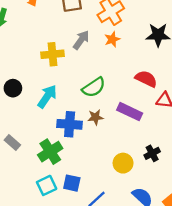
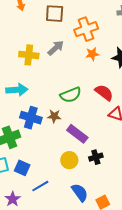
orange star: (112, 39) -> (92, 54), moved
green semicircle: (94, 87) -> (71, 95), moved
cyan arrow: (47, 96) -> (17, 90), turned 40
purple rectangle: (130, 112) -> (77, 134), moved

